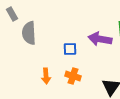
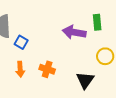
blue square: (70, 49) -> (21, 42), moved, turned 32

